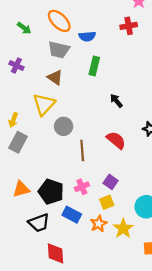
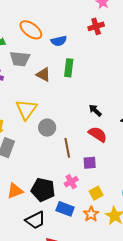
gray trapezoid: (59, 50) -> (20, 59), moved
brown triangle: (55, 78) -> (43, 75), moved
black arrow: (116, 101) -> (95, 110), moved
purple square: (111, 182) -> (90, 163), moved, turned -32

